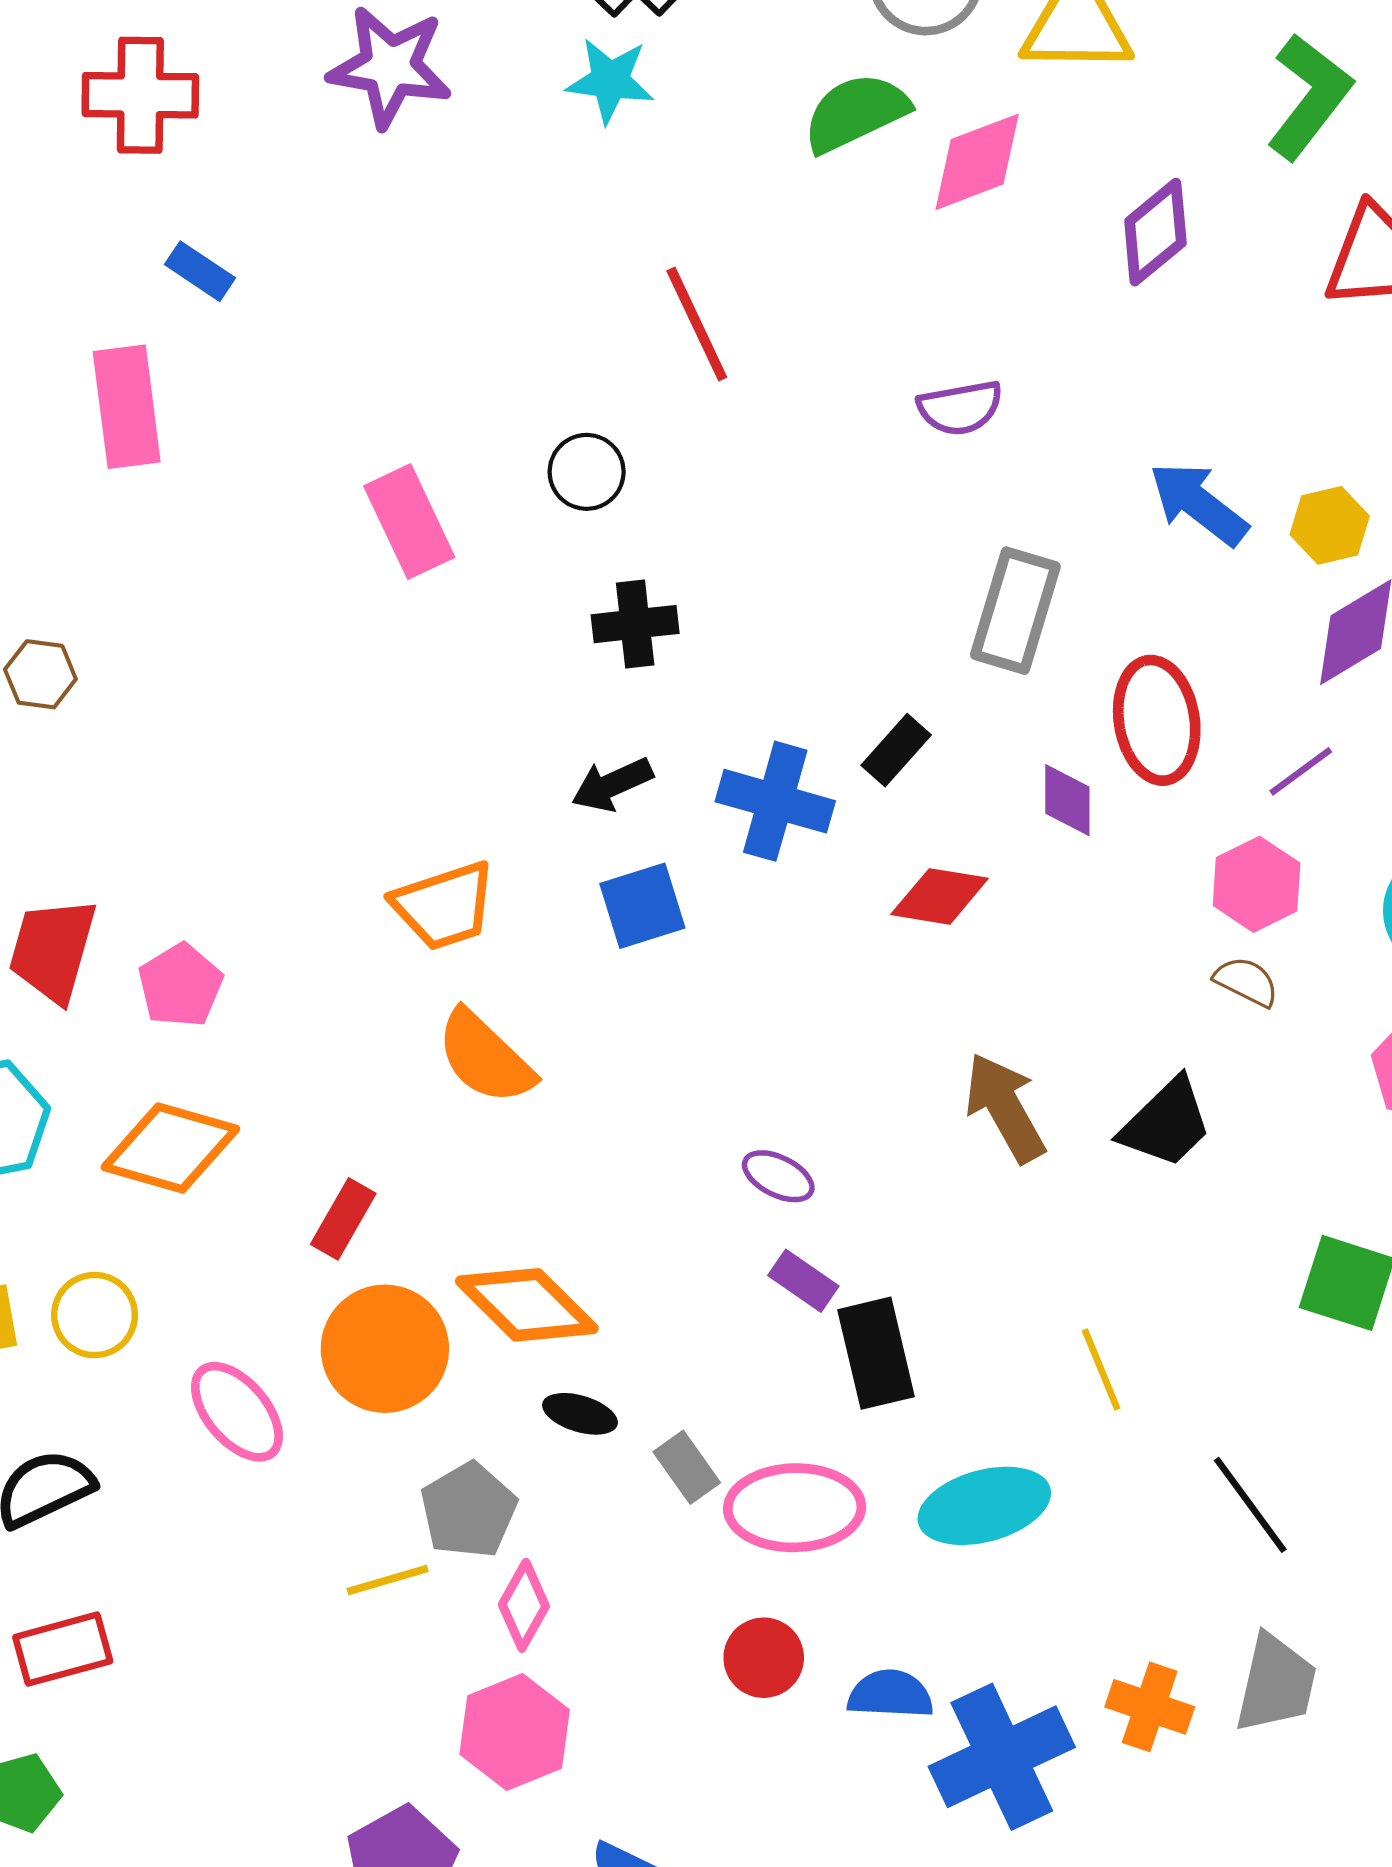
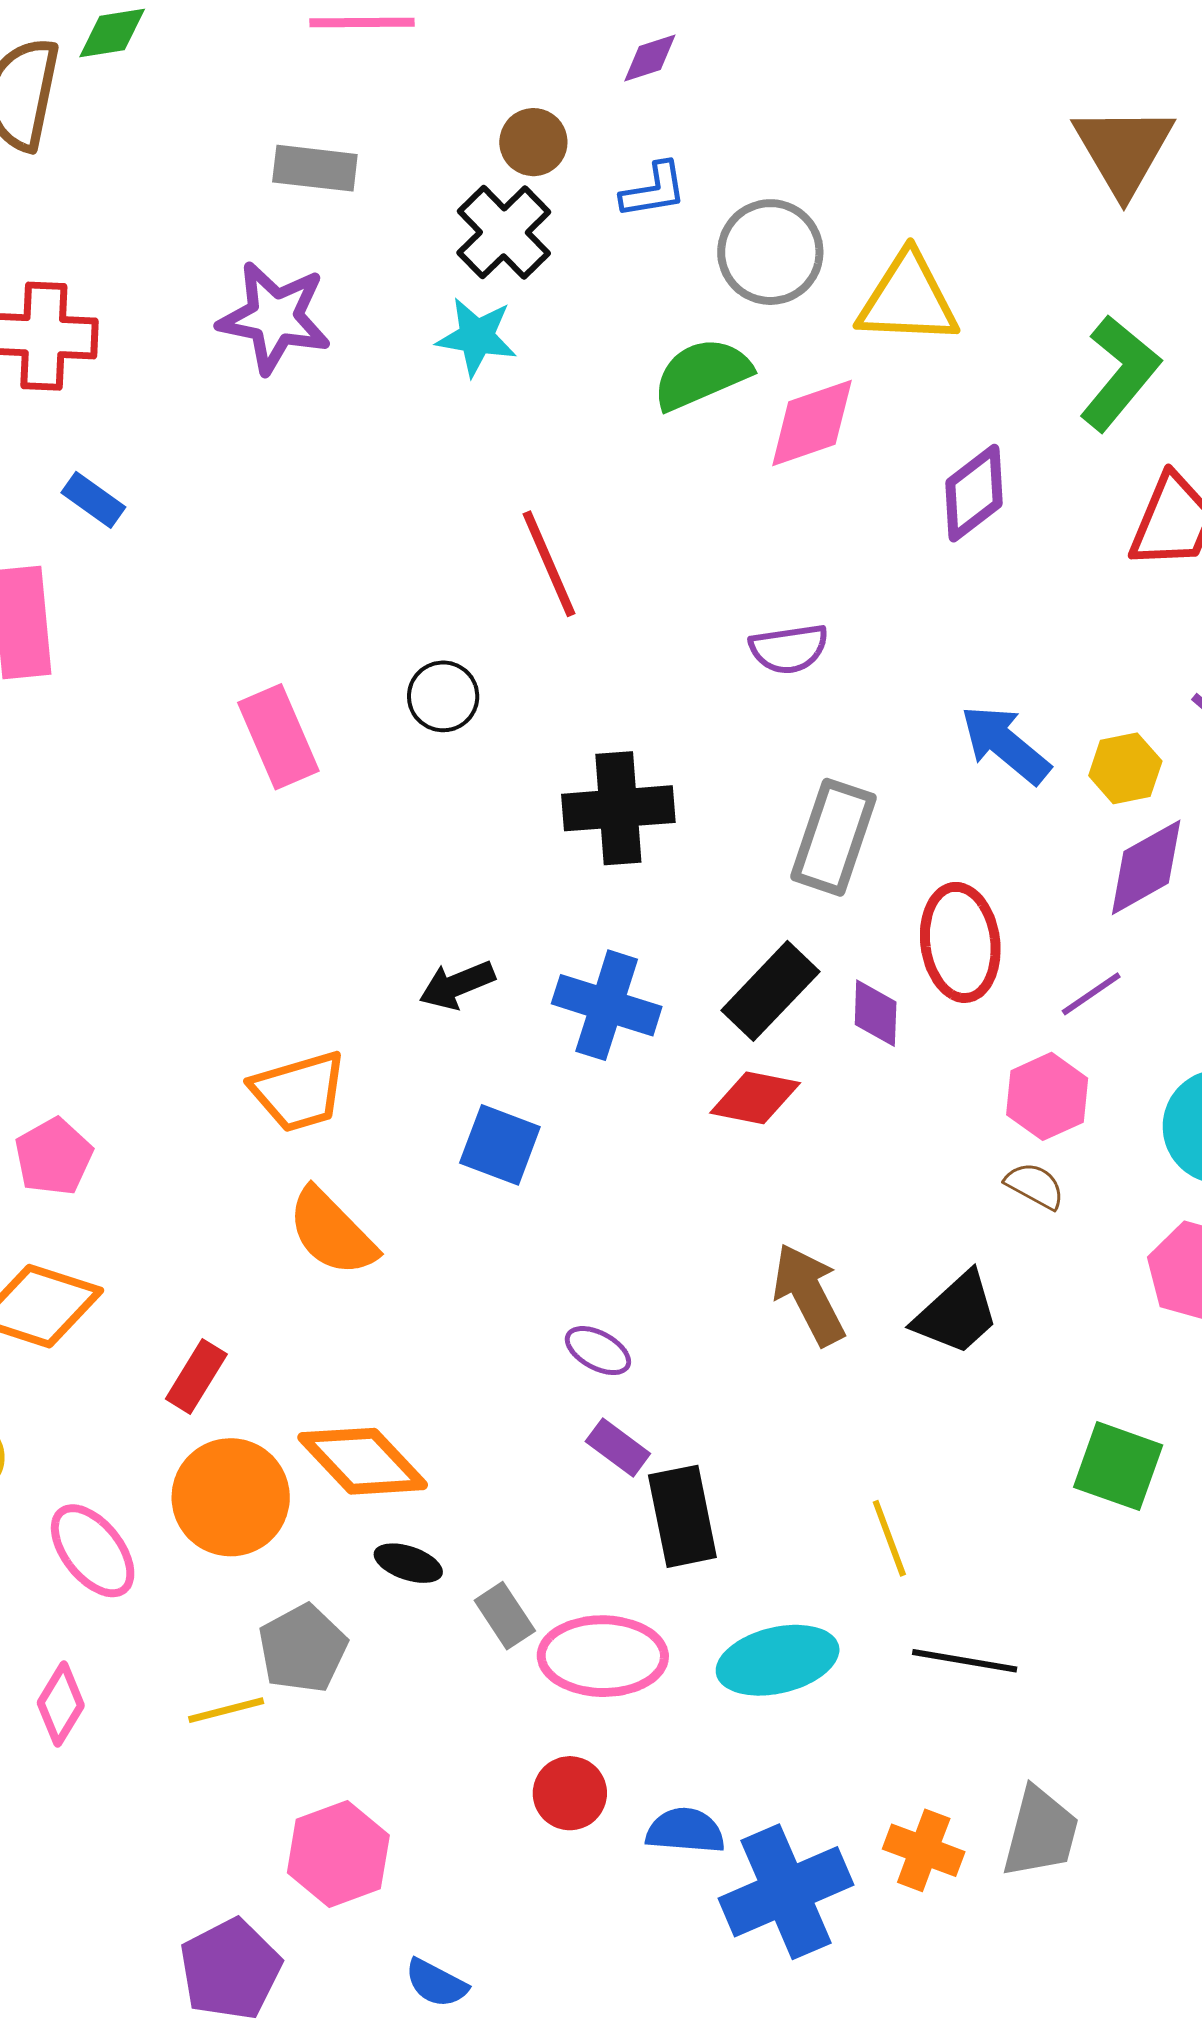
black cross: (635, 624) -> (618, 808), moved, size x1.4
black rectangle: (896, 750) -> (770, 991), moved, size x1.5
blue square: (642, 906) -> (500, 1145), moved, turned 36
black line: (1250, 1505) -> (965, 1661), moved, turned -46
pink diamond: (524, 1605) -> (61, 1704), moved

